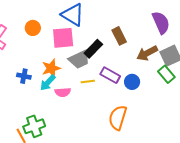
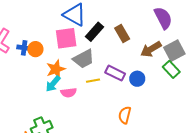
orange circle: (33, 28) -> (35, 49), moved
black rectangle: (93, 49) -> (94, 32), moved
blue cross: (24, 76) -> (24, 48), moved
orange semicircle: (118, 118) -> (125, 115), size x0.7

